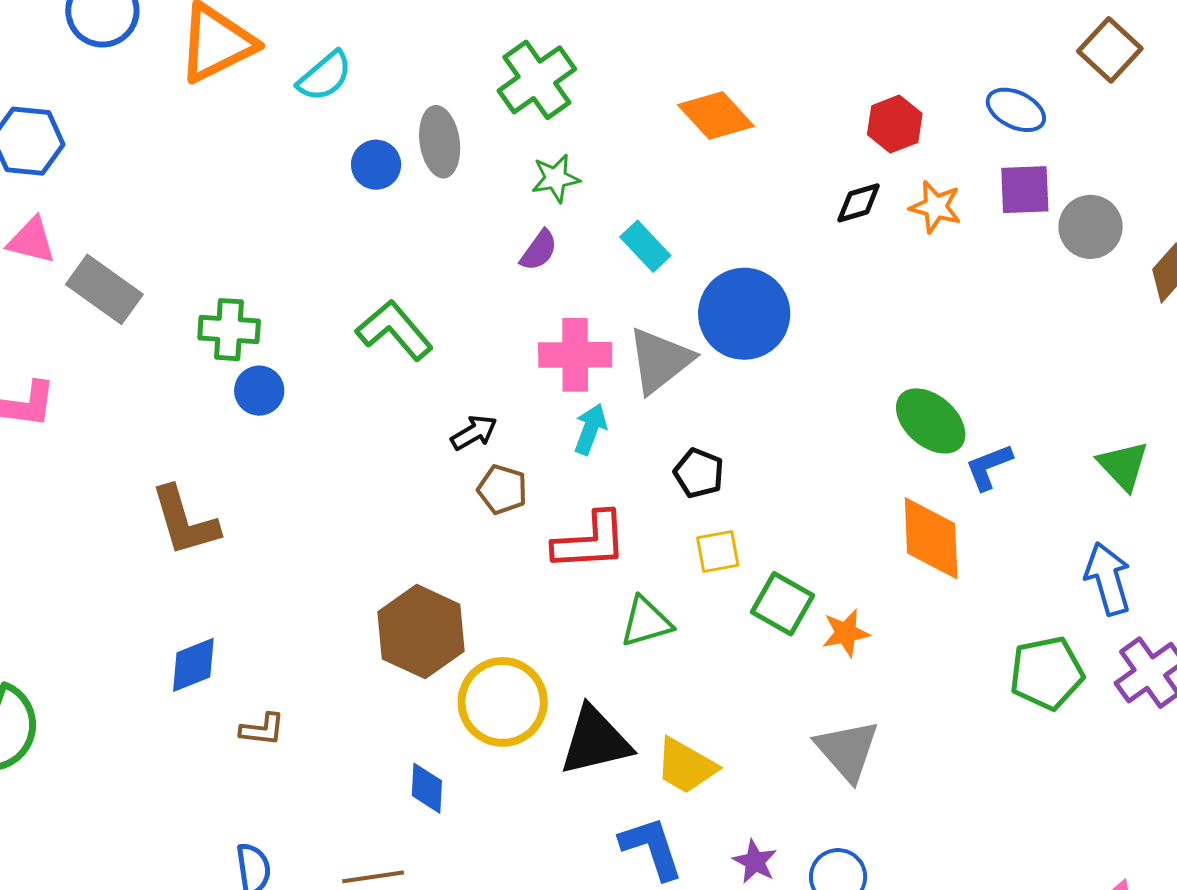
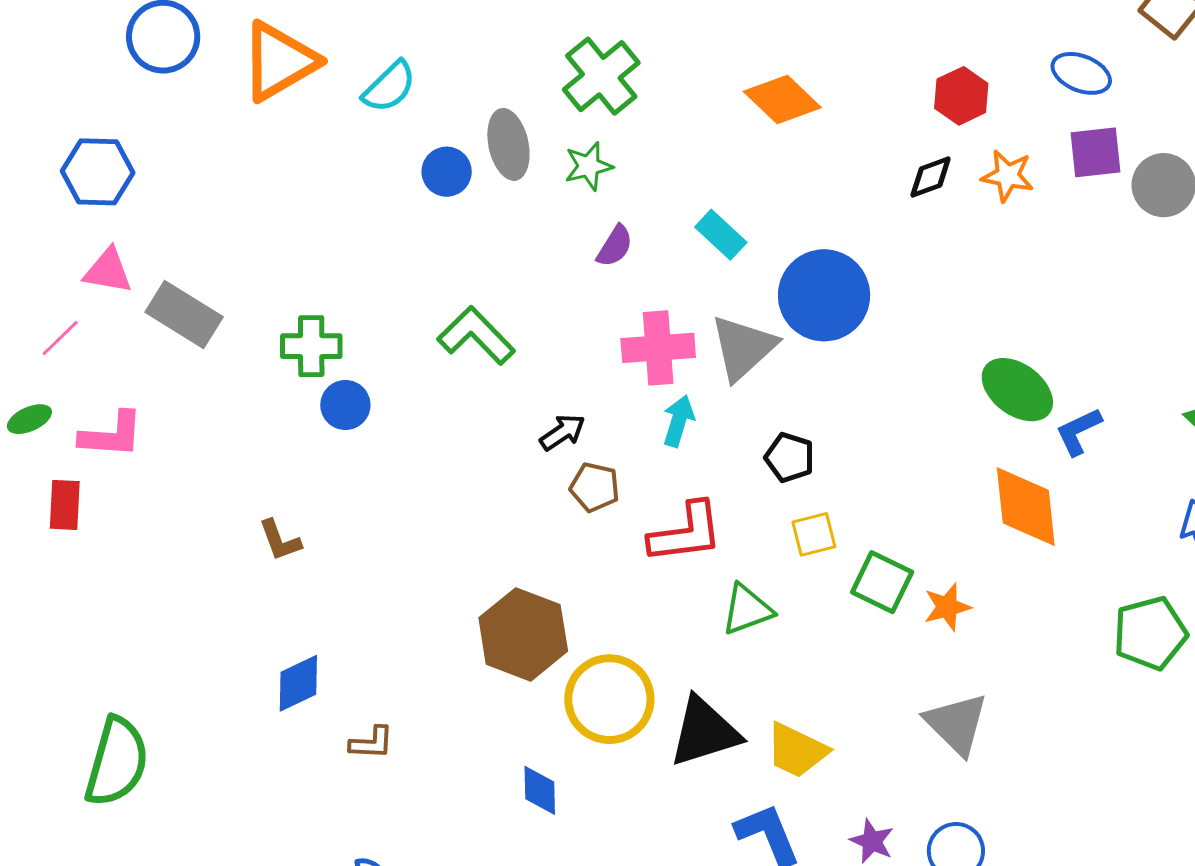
green star: (556, 178) -> (589, 166), moved
brown L-shape: (185, 521) -> (280, 540), size x0.6

